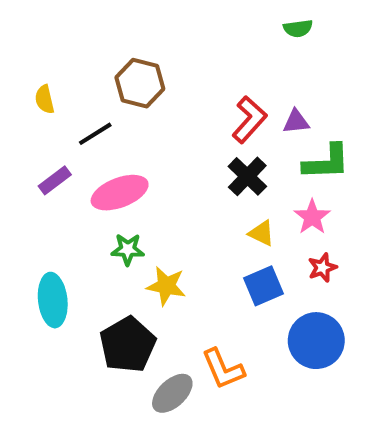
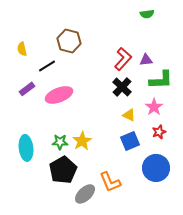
green star: (128, 249) -> (60, 142), moved
yellow star: (166, 286) -> (82, 141), turned 30

